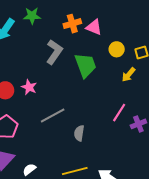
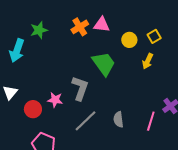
gray L-shape: (54, 52) -> (80, 88), moved
pink line: (119, 113) -> (151, 121), moved
gray semicircle: (79, 133) -> (118, 119), moved

